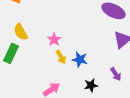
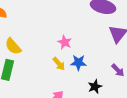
pink star: (54, 40) -> (65, 42), moved

